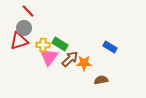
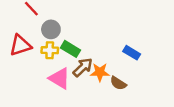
gray circle: (24, 28) -> (51, 29), moved
pink triangle: (49, 57) -> (60, 78), moved, turned -36
brown semicircle: (101, 80) -> (118, 83), moved, turned -136

